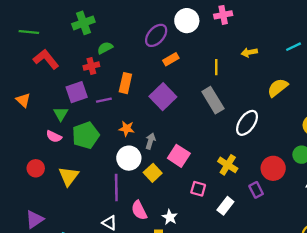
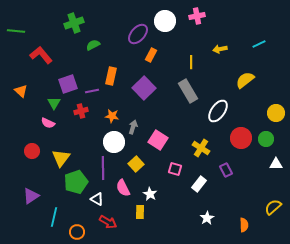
green line: (29, 32) -> (16, 31), moved
orange rectangle: (171, 59) -> (151, 55), turned -32
red cross: (91, 66) -> (81, 111), moved
green pentagon: (86, 135) -> (76, 182), moved
red circle: (273, 168) -> (241, 138), moved
yellow square: (153, 173) -> (136, 164), moved

